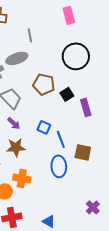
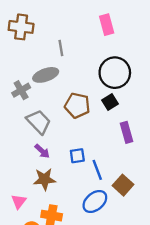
black square: (67, 94) -> (110, 102), moved
blue square: (44, 127) -> (77, 156), turned -32
brown square: (83, 152) -> (123, 185), turned 30
blue ellipse: (59, 166) -> (95, 201), turned 55

